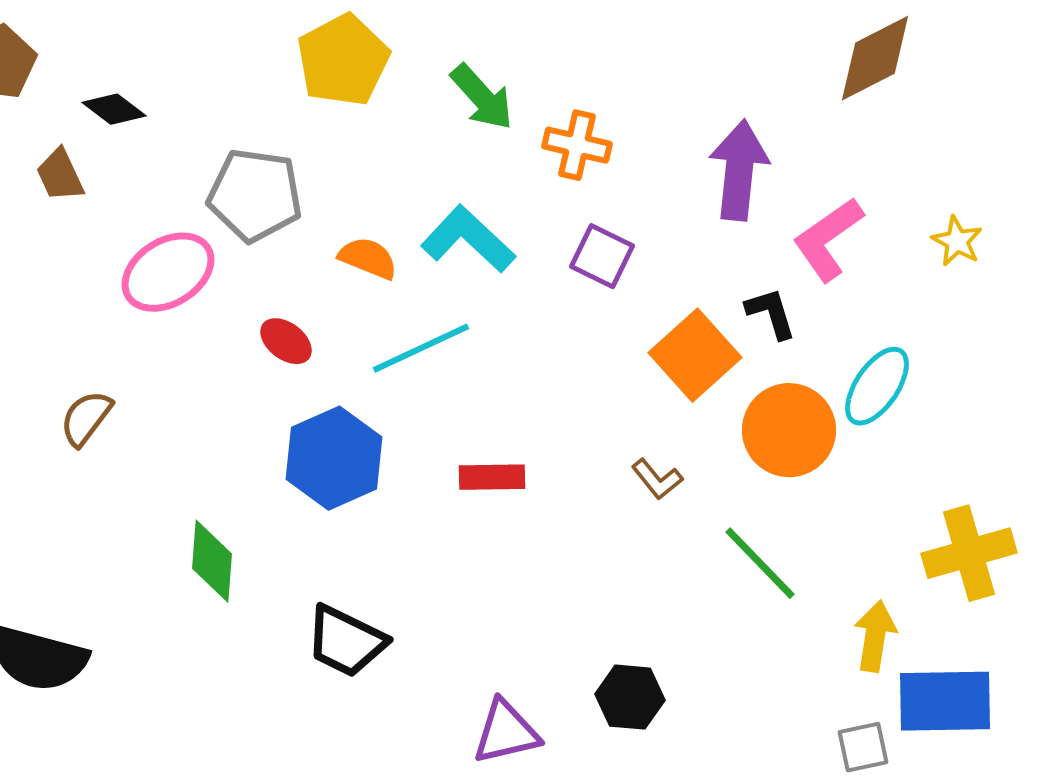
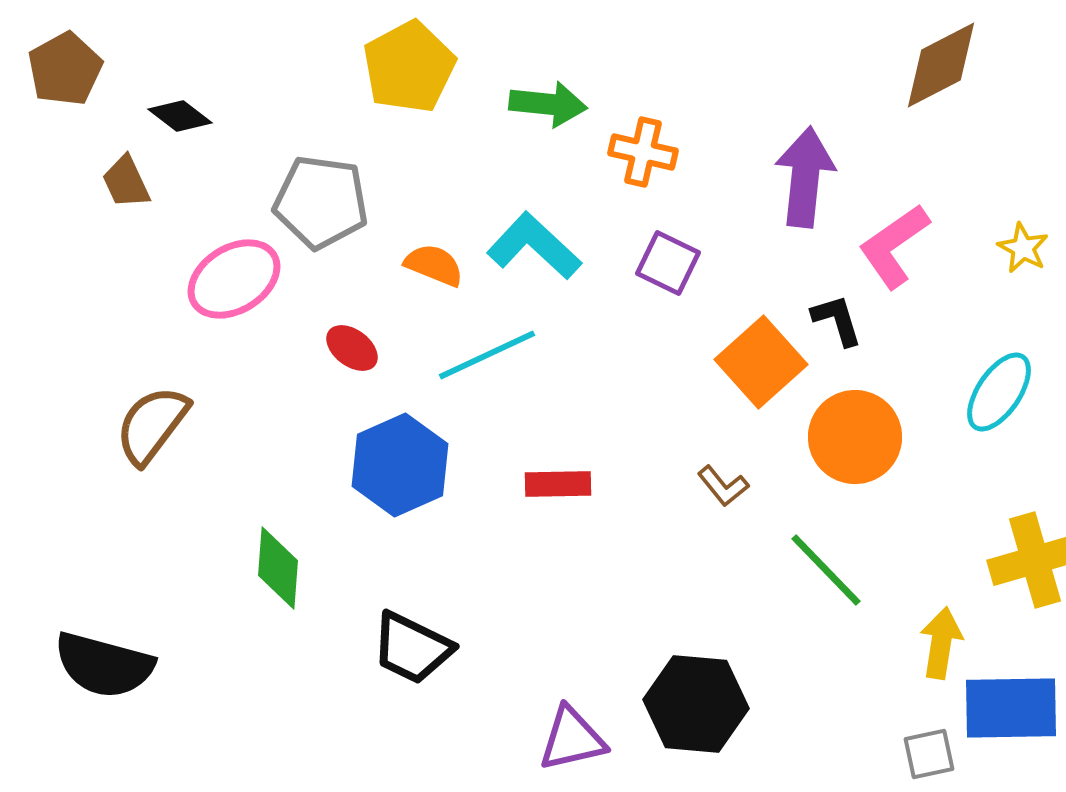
green arrow: (482, 97) -> (548, 104), turned -42
cyan ellipse: (877, 386) -> (999, 392), moved
brown semicircle: (86, 418) -> (152, 425), size x1.4
black hexagon: (630, 697) -> (696, 704), size x1.5

